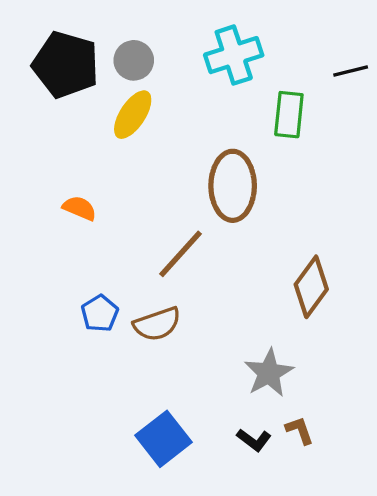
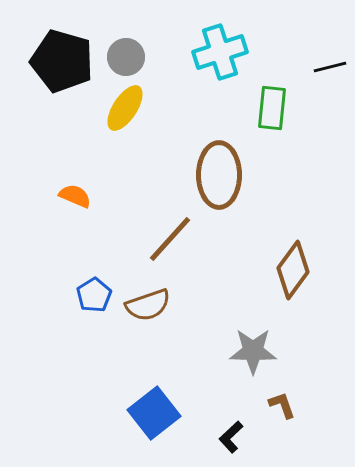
gray star: (269, 373) -> (253, 351), turned 30
black L-shape: (254, 440) -> (231, 437), moved, turned 100

